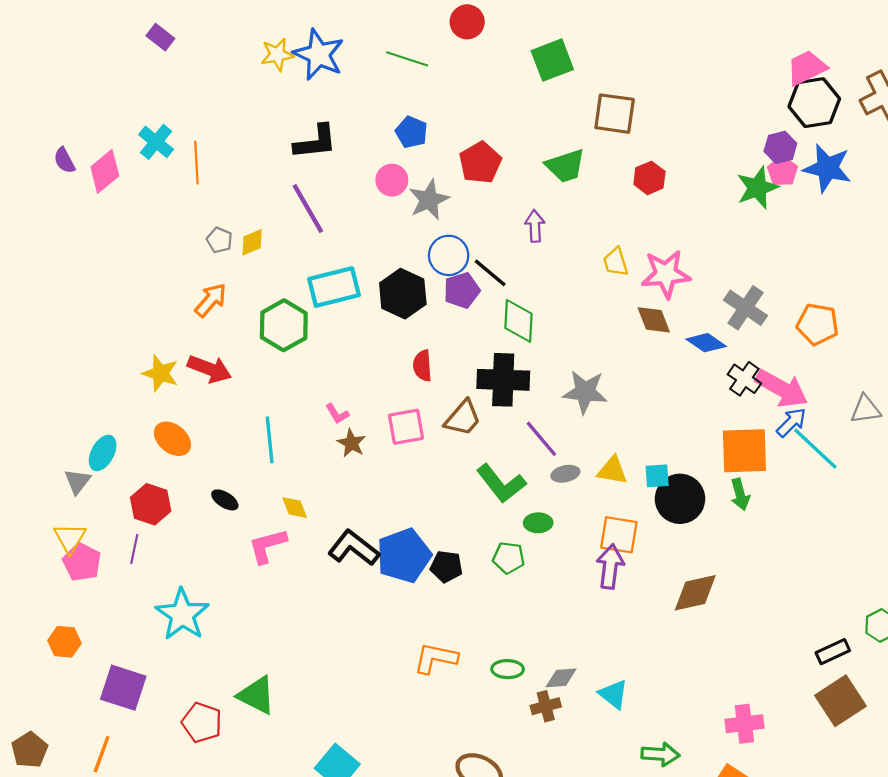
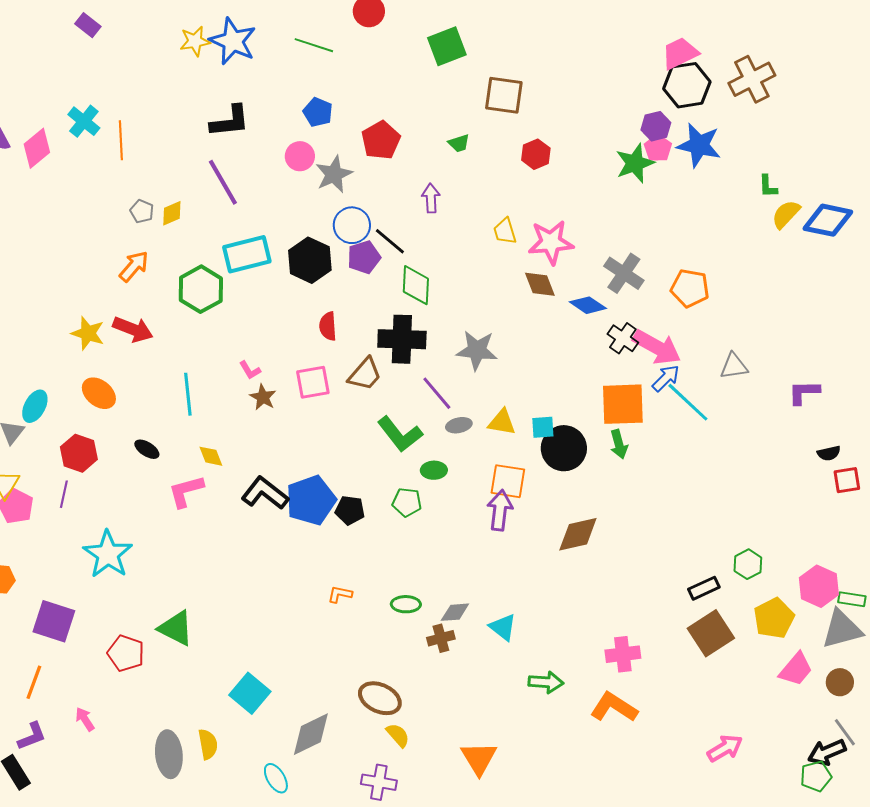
green trapezoid: (565, 166) -> (459, 143), size x0.6
orange L-shape: (436, 658) -> (340, 594), size x0.6

